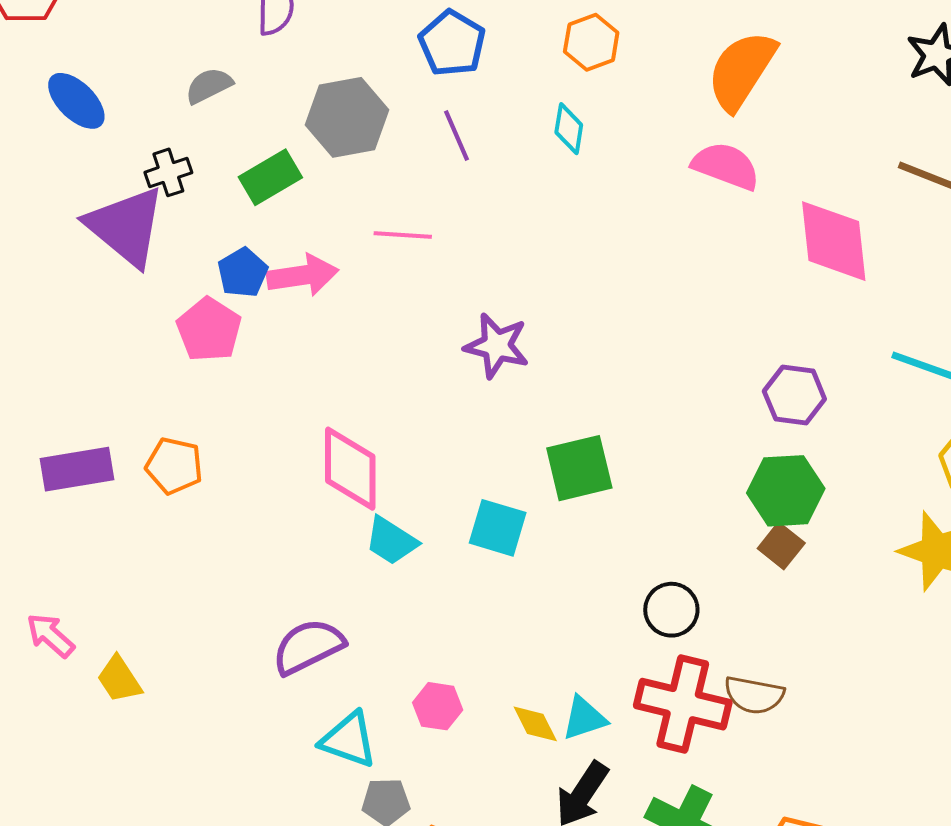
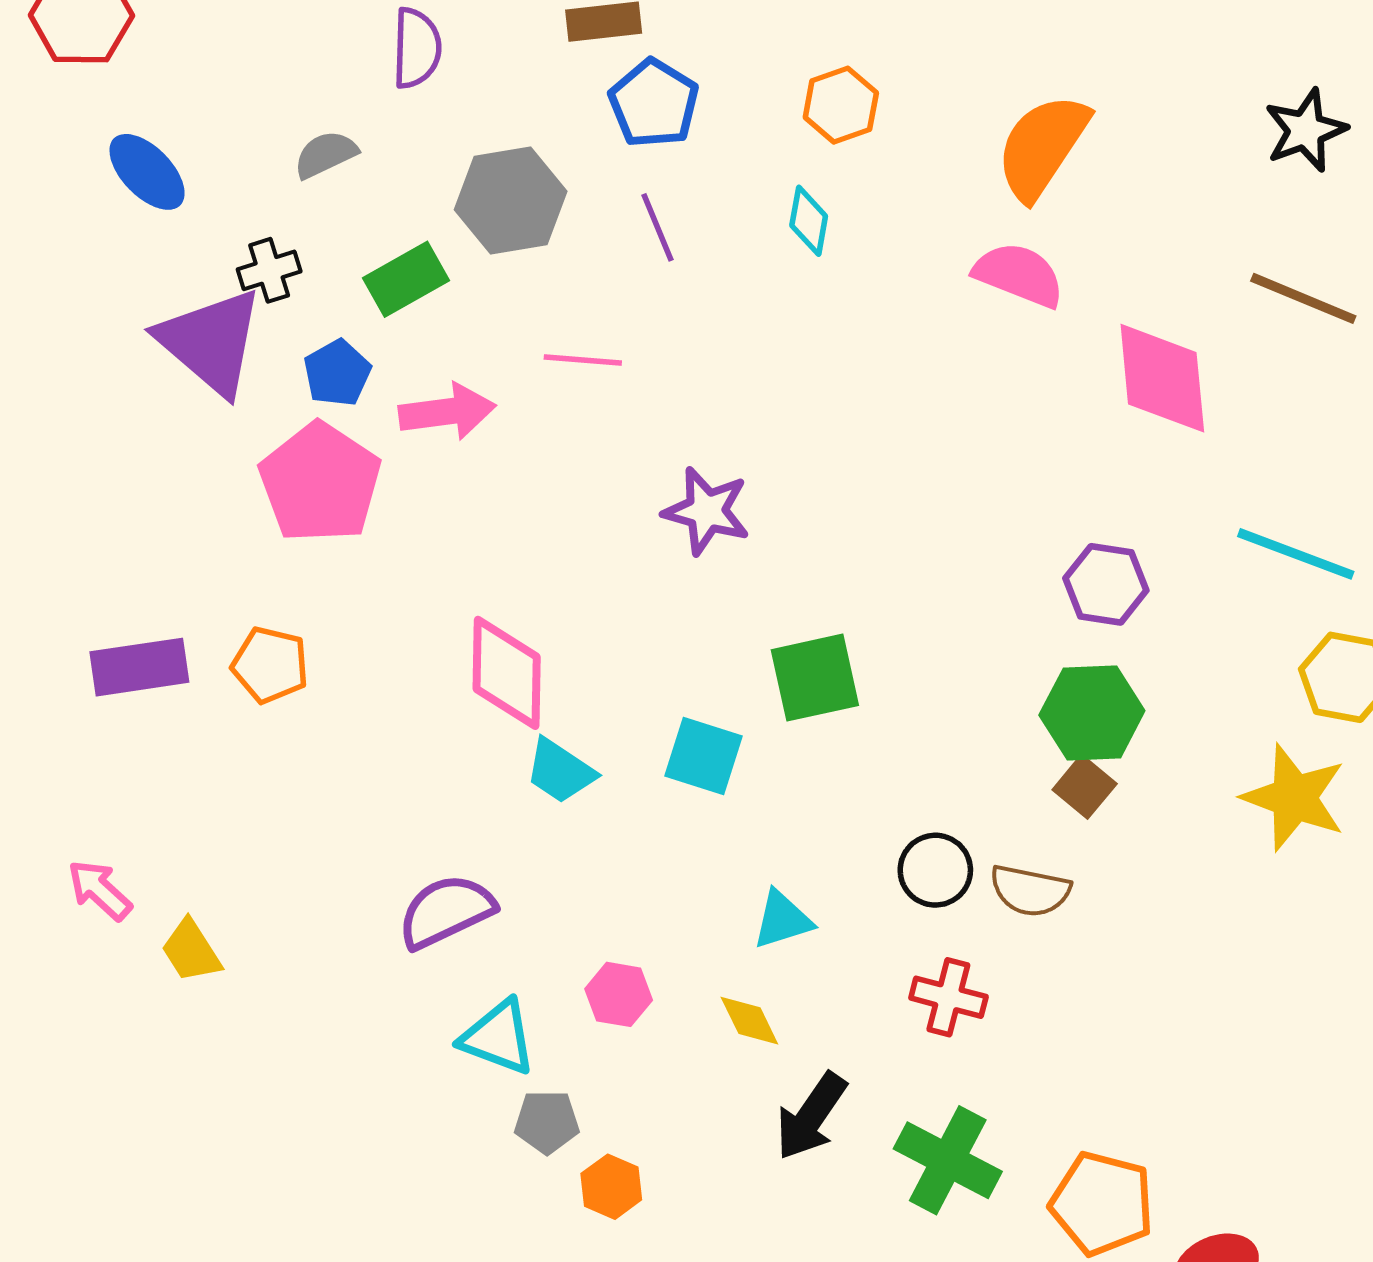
blue pentagon: (243, 273) -> (337, 373), moved
pink pentagon: (209, 330) -> (320, 483), size x1.4
brown semicircle: (754, 695) -> (1030, 891), moved
red cross: (683, 704) -> (948, 997), size x0.6
cyan triangle: (584, 718) -> (782, 920), moved

